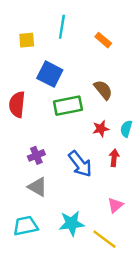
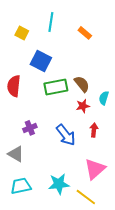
yellow square: (27, 40) -> (22, 33), turned 32
brown semicircle: (103, 90) -> (82, 84), moved
cyan semicircle: (126, 129) -> (104, 98), moved
gray triangle: (38, 187) -> (16, 154), moved
pink triangle: (115, 205) -> (95, 169), size x1.6

